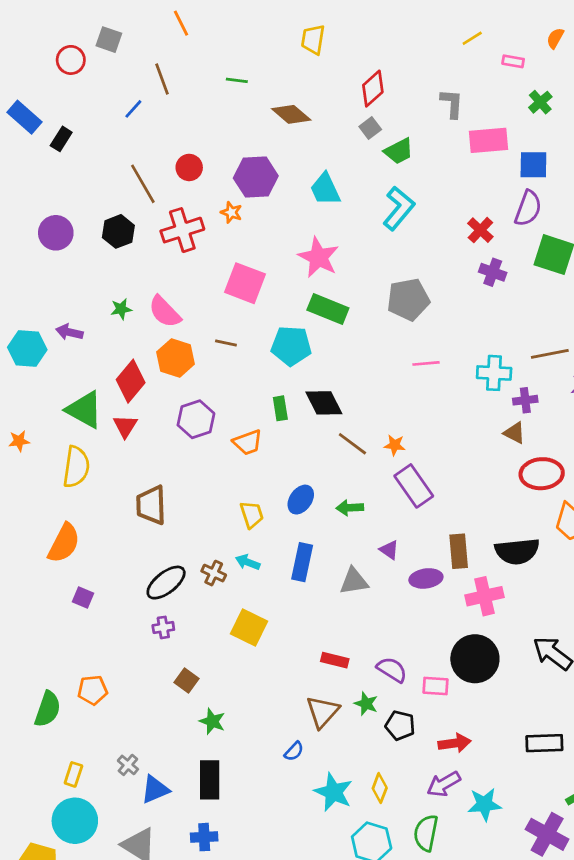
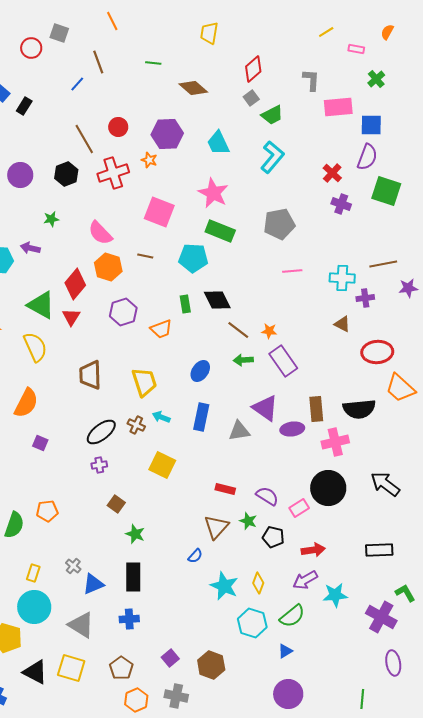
green star: (121, 309) -> (51, 219), moved
brown triangle: (514, 433) -> (342, 324), moved
yellow semicircle: (76, 467) -> (35, 347), turned -32
green arrow: (350, 508) -> (243, 360), moved
yellow trapezoid: (252, 515) -> (144, 382), moved, size x1.4
purple triangle: (389, 550) -> (265, 408), size x1.8
pink rectangle: (435, 686) -> (299, 508), turned -36
green semicircle: (426, 833) -> (292, 616), turned -140

